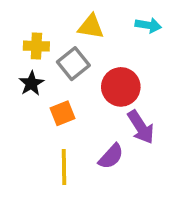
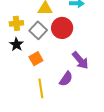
red circle: (121, 87) -> (62, 28), moved

